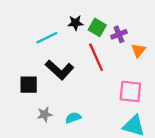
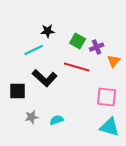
black star: (75, 23) -> (48, 31), moved
red line: (96, 57) -> (77, 67), turned -50

